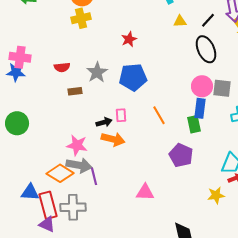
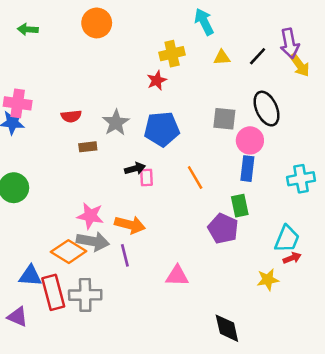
yellow cross: (81, 18) -> (172, 54), moved
black ellipse: (206, 49) -> (267, 109), moved
gray square: (222, 88) -> (224, 119), moved
black arrow: (104, 122) -> (135, 169), moved
green rectangle: (194, 124) -> (240, 206), moved
orange arrow: (113, 139) -> (130, 225), moved
purple line: (94, 176) -> (125, 255), moved
purple triangle: (47, 224) -> (18, 317), moved

